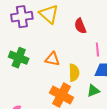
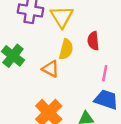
yellow semicircle: (74, 73) -> (66, 49), moved

